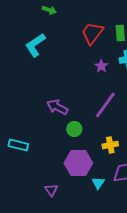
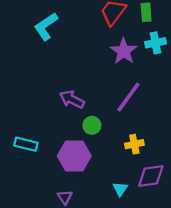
purple star: (101, 66) -> (124, 51), size x1.6
purple hexagon: (78, 163) -> (74, 156), moved

